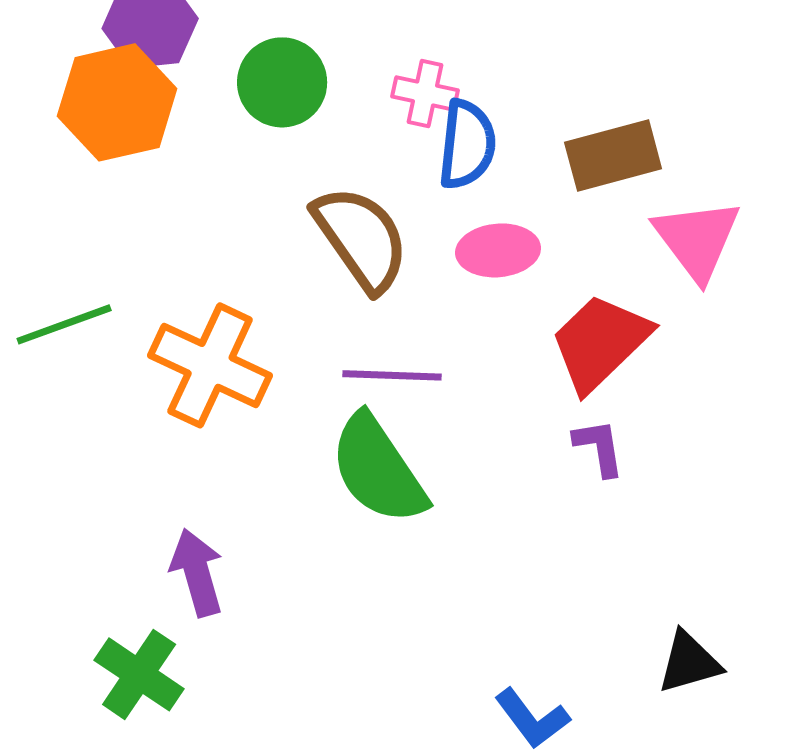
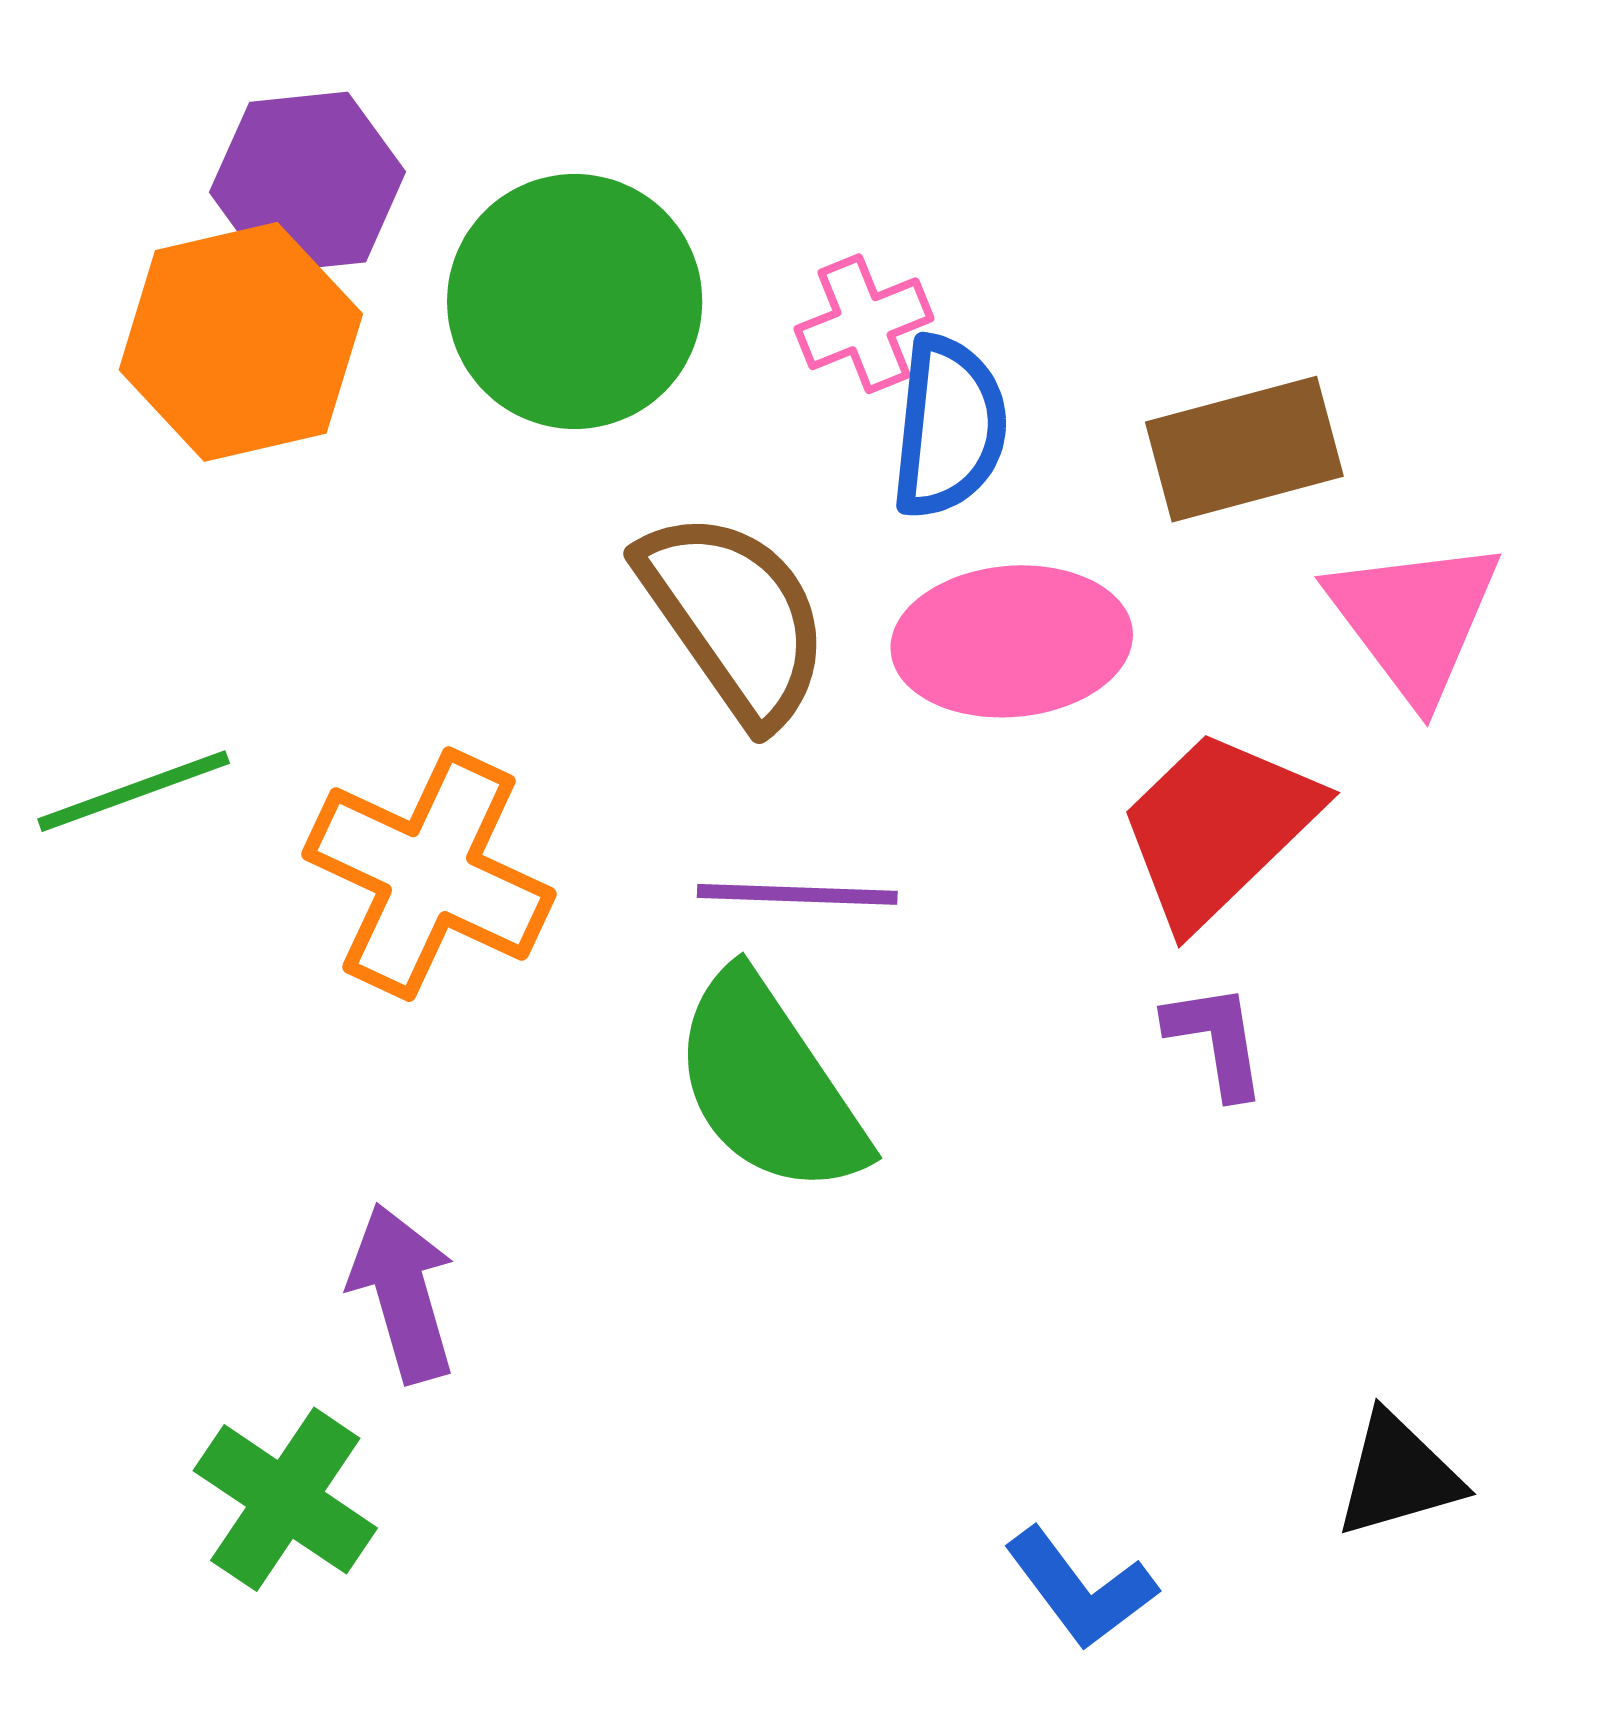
green circle: (282, 82) -> (575, 301), size x1.4
pink cross: (425, 93) -> (864, 324), turned -34
pink ellipse: (498, 250) -> (1012, 641), size x1.4

